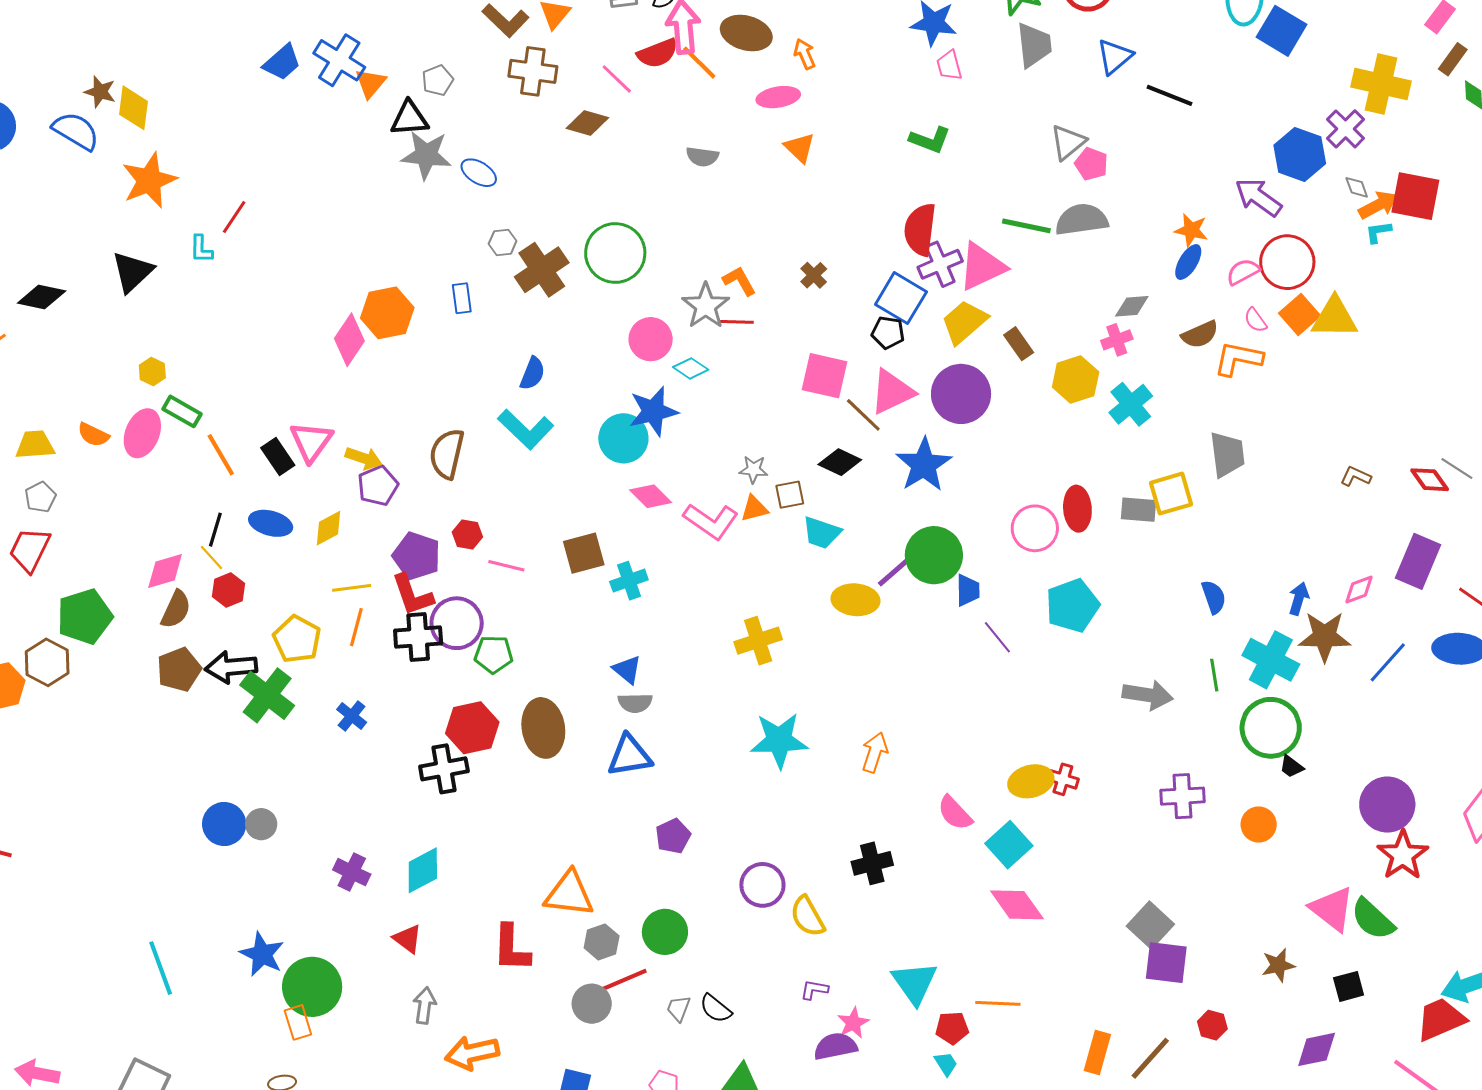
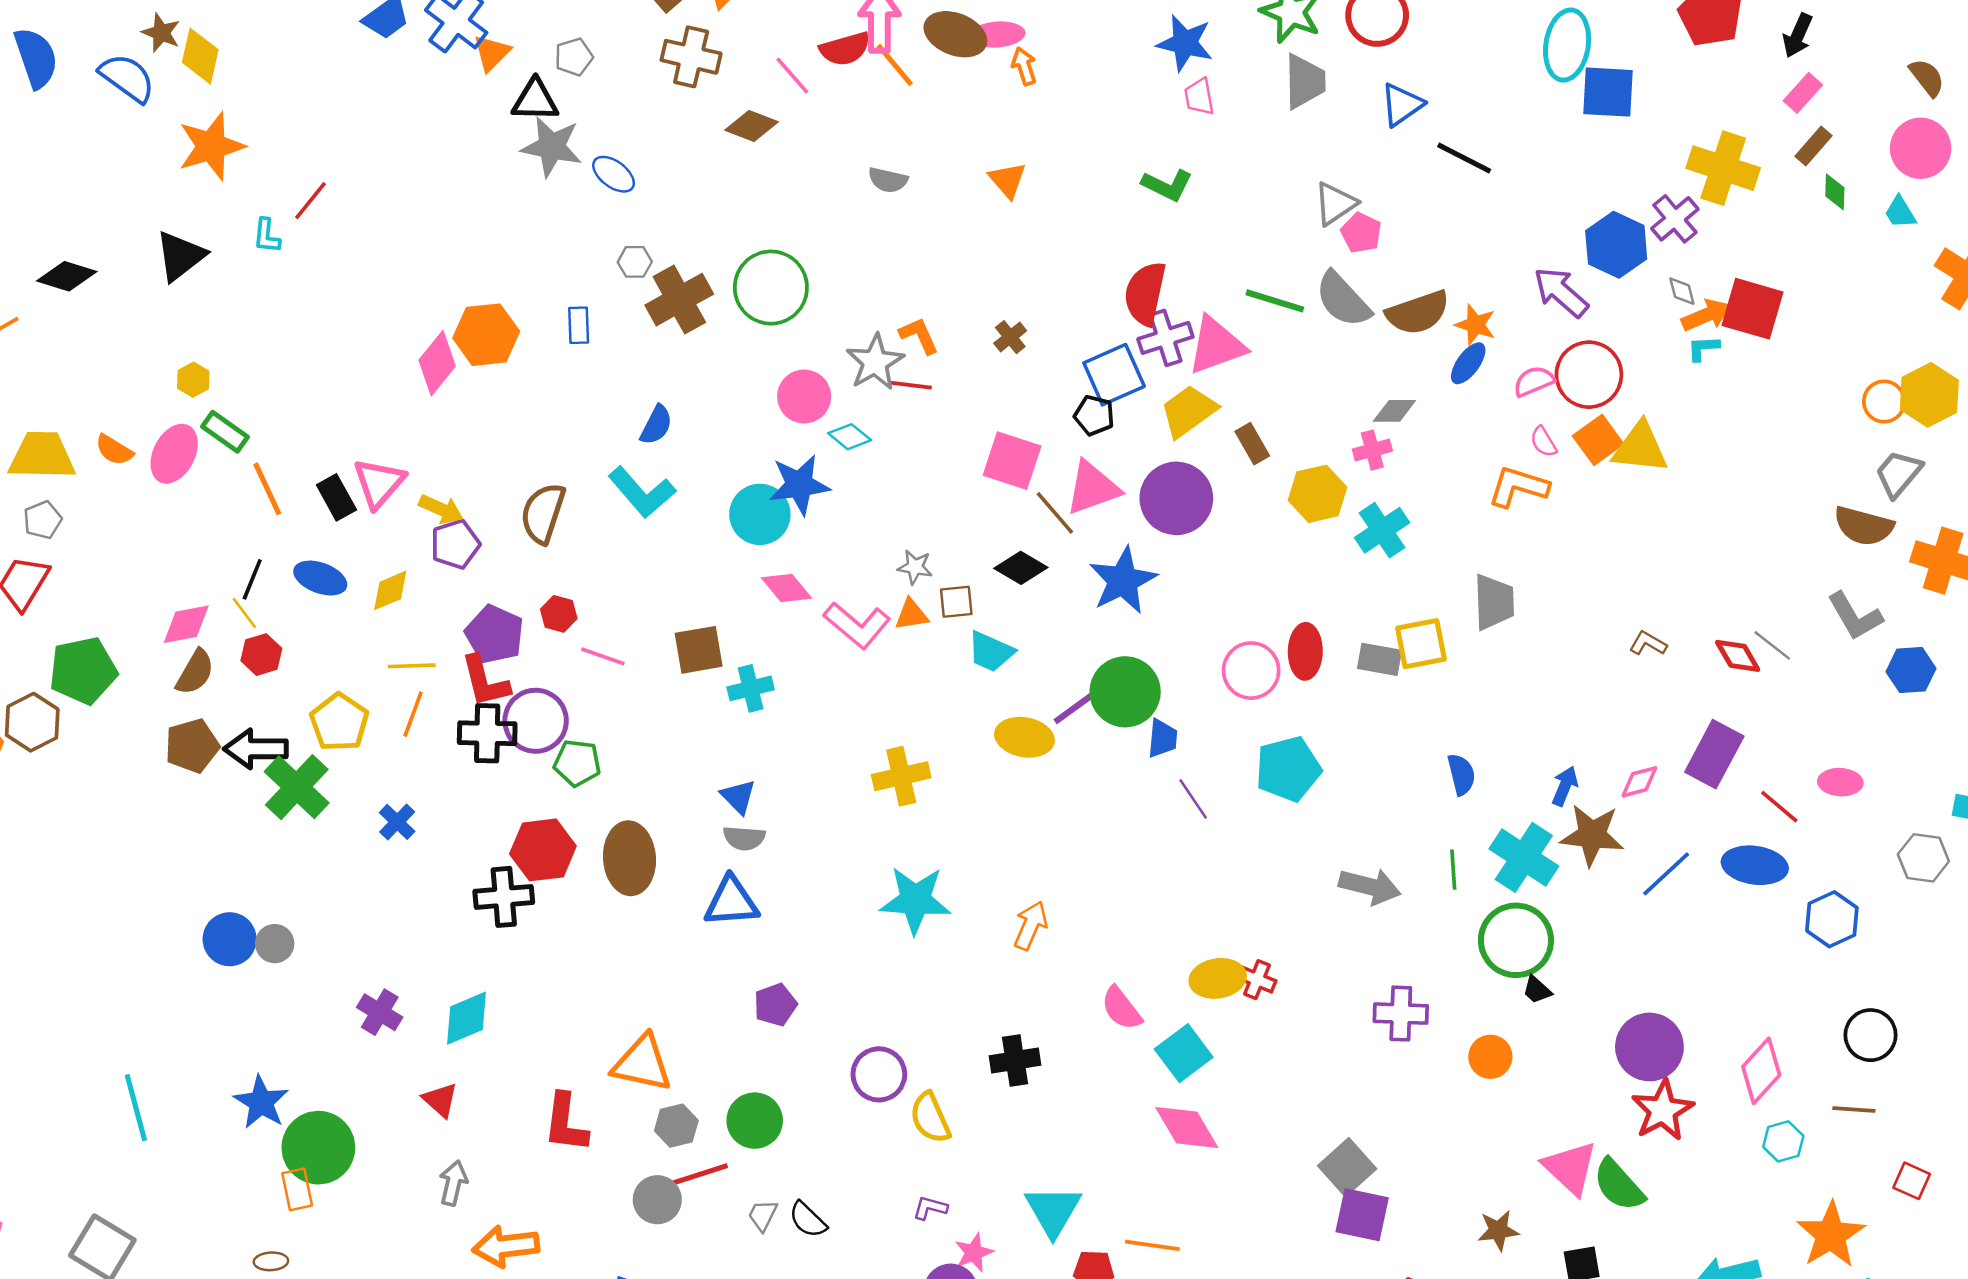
blue square: (1282, 31) -> (1608, 92), turned -33
pink ellipse: (778, 97) -> (997, 35), moved
gray semicircle: (1082, 220) -> (1343, 300), turned -130
blue square: (901, 298) -> (1114, 375), turned 30
brown semicircle: (1200, 334) -> (1418, 313), moved, size x1.4
yellow trapezoid: (35, 445) -> (42, 456), size x1.4

